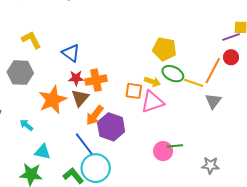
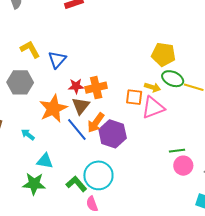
blue triangle: (71, 53) -> (57, 60), moved, turned 36
blue line: (84, 144) -> (77, 130), moved
pink circle: (163, 151) -> (183, 166), moved

